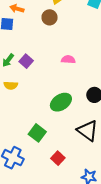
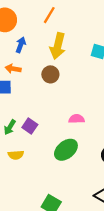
green ellipse: (61, 102) -> (66, 150), moved

